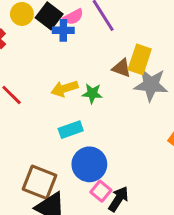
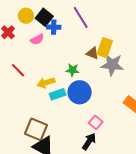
pink semicircle: (73, 17) -> (37, 39), moved
yellow arrow: (65, 89) -> (46, 83), moved
blue circle: (89, 164) -> (80, 92), moved
pink square: (101, 191) -> (96, 122), moved

